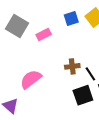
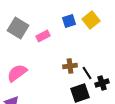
pink semicircle: (31, 79) -> (17, 73), moved

